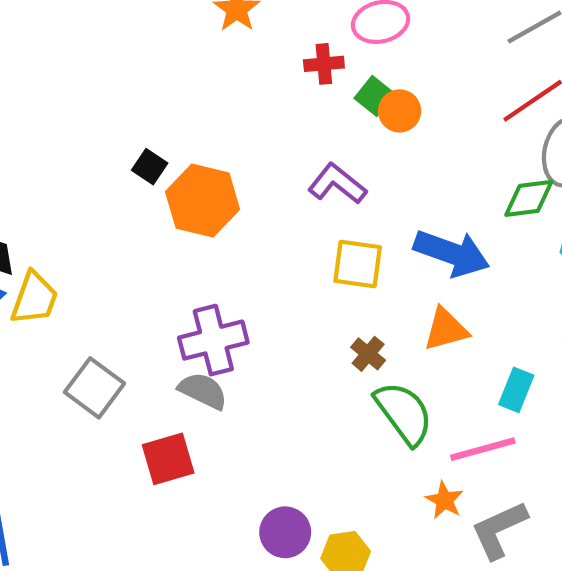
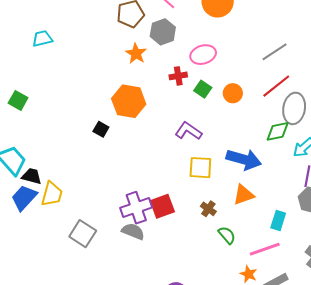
orange circle: (400, 111) -> (233, 93), moved
orange hexagon: (203, 201) -> (129, 101), moved
green semicircle: (404, 413) -> (227, 235), size x0.6
red square: (168, 459) -> (162, 206), moved

